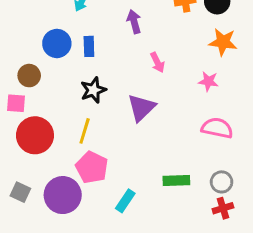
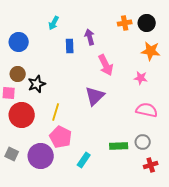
blue circle: (57, 43) -> (19, 42), moved
blue rectangle: (89, 46) -> (70, 46), moved
pink arrow: (157, 62) -> (106, 65), size x1.5
black star: (93, 90) -> (37, 84), moved
gray circle: (222, 182) -> (143, 142), moved

